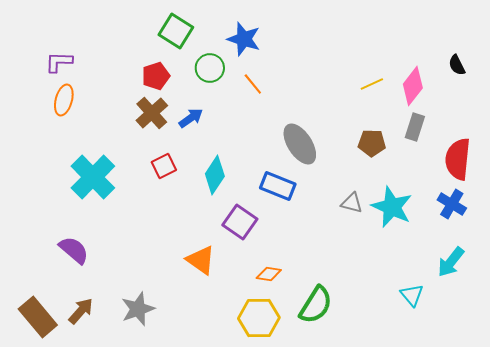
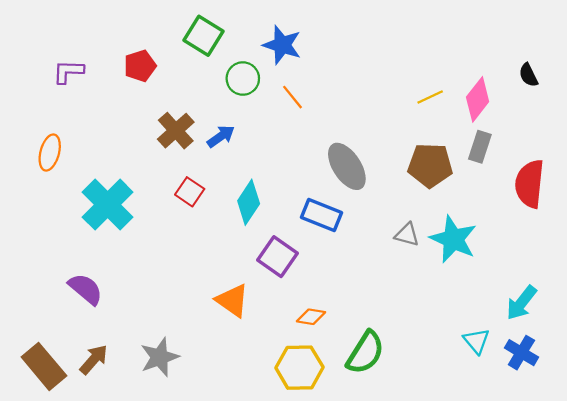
red pentagon: (156, 76) -> (140, 66), moved
orange ellipse: (64, 100) -> (50, 153), moved
brown pentagon: (372, 143) -> (430, 165), size x1.4
red square: (164, 166) -> (190, 192), turned -30
blue cross: (452, 204) -> (521, 353), moved

